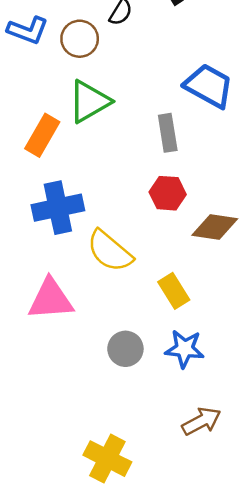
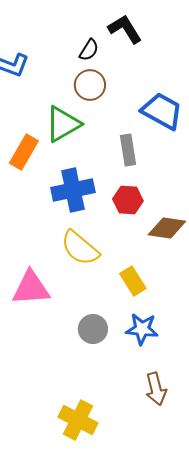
brown circle: (80, 39) -> (90, 85), moved
blue cross: (58, 208) -> (73, 190), moved
brown arrow: (201, 421) -> (156, 389), turned 104

